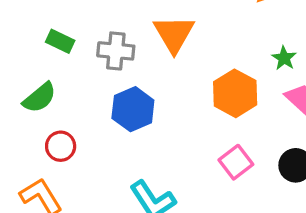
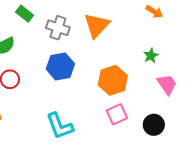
green star: (284, 58) -> (151, 56), moved
orange hexagon: (235, 93) -> (113, 80), moved

